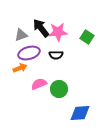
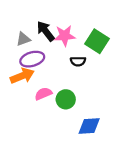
green square: (87, 37) -> (97, 41), size x1.5
black semicircle: (56, 55) -> (78, 61), moved
orange arrow: (20, 68) -> (22, 76), size x1.5

